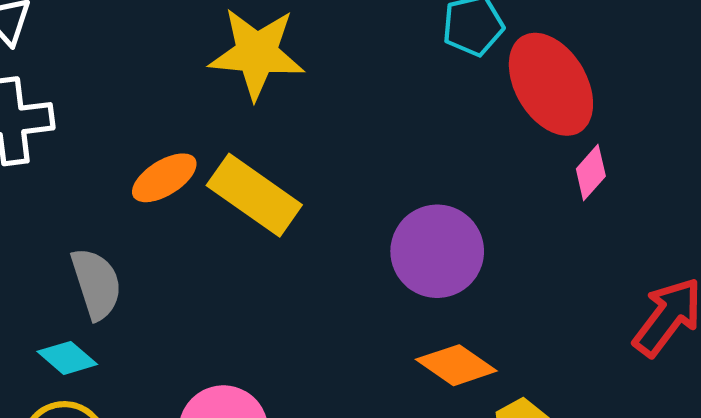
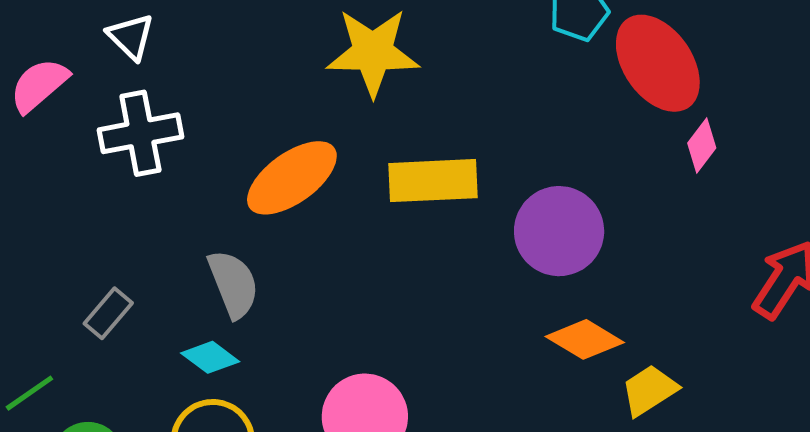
orange ellipse: (164, 178) -> (292, 178), size x1.5
yellow rectangle: (254, 195) -> (433, 181), moved, turned -34

